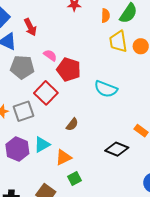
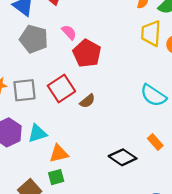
cyan semicircle: (106, 89) -> (153, 95), moved
red square: (46, 93) -> (61, 89), moved
brown semicircle: (72, 124) -> (87, 101), moved
green square: (75, 178) -> (56, 177), moved

